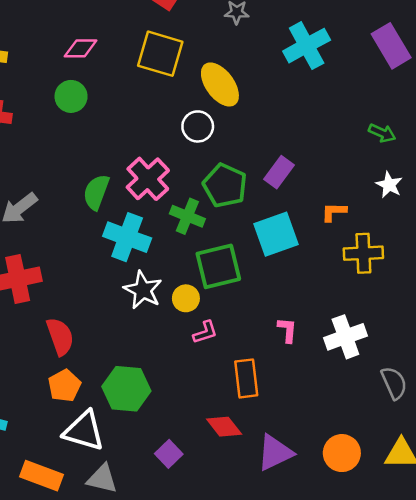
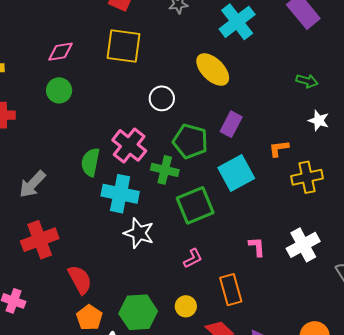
yellow ellipse: (220, 84) -> (213, 70), moved
yellow circle: (186, 298) -> (186, 306), moved

